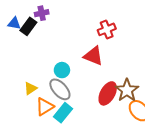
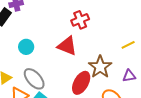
cyan circle: (62, 70) -> (26, 47), moved
brown star: (127, 90) -> (100, 67), moved

